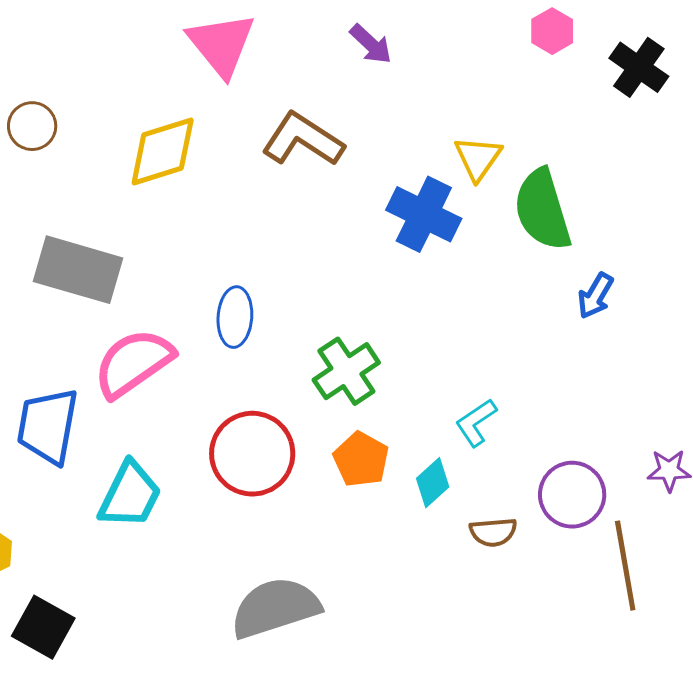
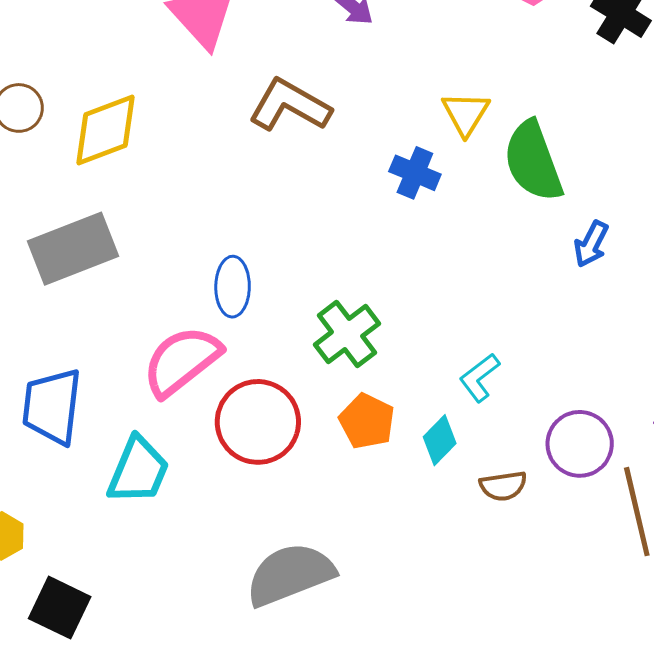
yellow diamond: (163, 151) -> (105, 130), moved
blue cross: (424, 214) -> (415, 173), size x0.7
gray rectangle: (78, 270) -> (73, 249), turned -34
pink semicircle: (133, 363) -> (182, 361), moved

